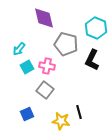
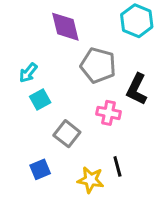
cyan hexagon: (96, 28) -> (137, 21), moved
pink cross: (47, 66) -> (109, 113), moved

